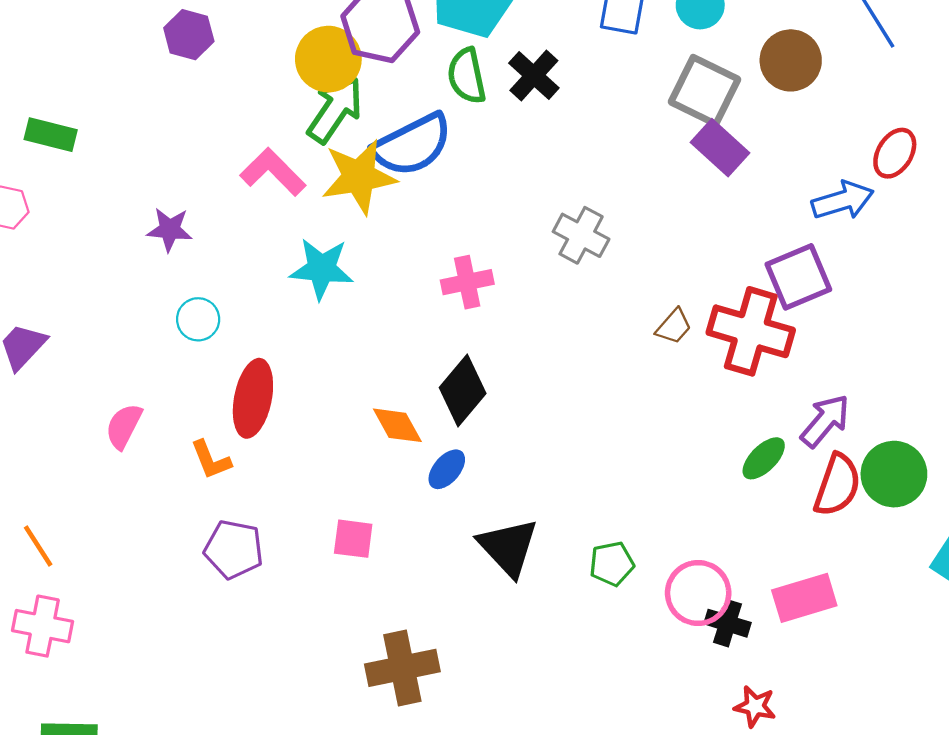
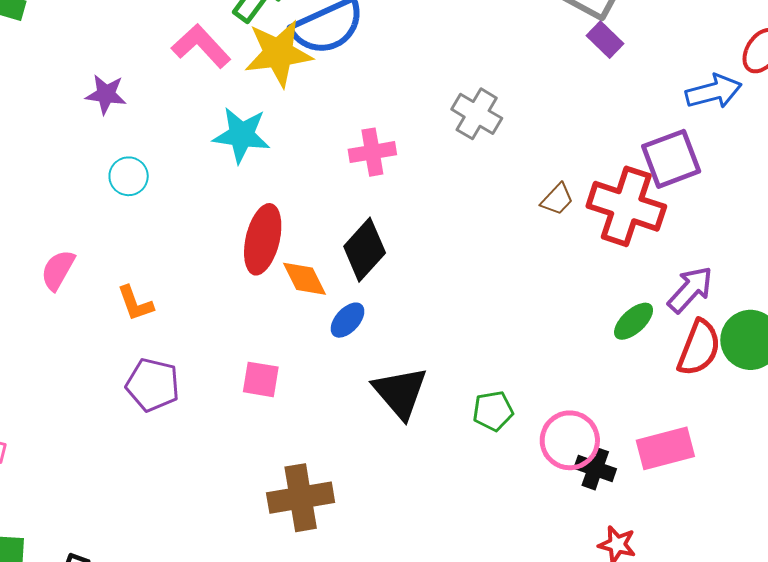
purple rectangle: (720, 148) -> (605, 40), size x0.7
red ellipse: (253, 398) -> (263, 239), moved

